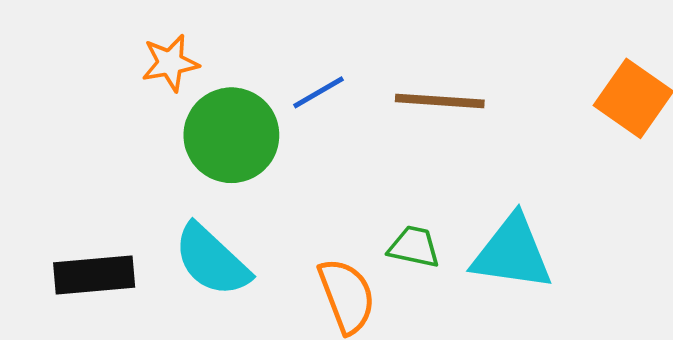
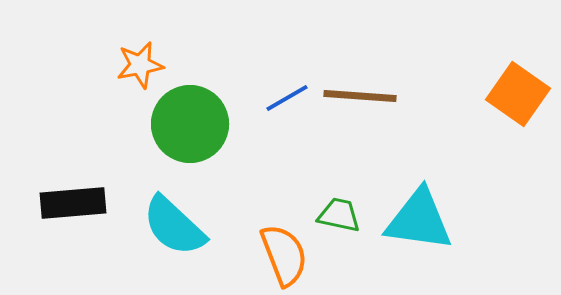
blue line: (318, 92) -> (287, 98), moved
black rectangle: (94, 275) -> (73, 203), moved

